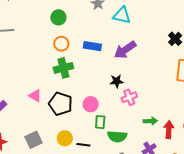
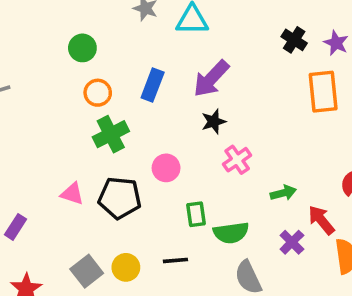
blue rectangle: (92, 46) -> (153, 85), turned -66
black star: (117, 81) -> (214, 122), moved
pink circle: (91, 104) -> (166, 168), moved
red arrow: (169, 130) -> (321, 220), moved, turned -30
yellow circle: (65, 138) -> (126, 267), moved

